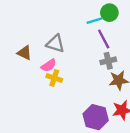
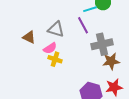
purple line: (104, 39) -> (83, 25), moved
gray cross: (108, 61) -> (102, 44), size x1.5

